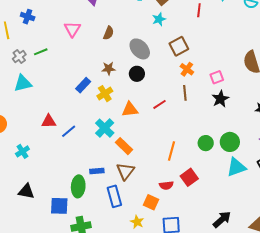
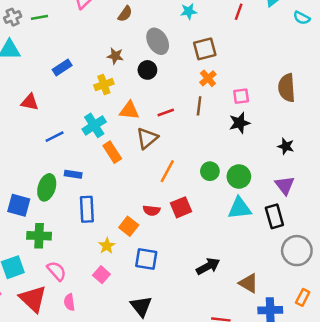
blue rectangle: (83, 85) -> (62, 67), moved
blue line: (69, 131) -> (55, 137), moved
brown triangle: (125, 171) -> (147, 138), moved

